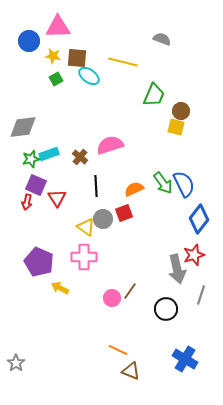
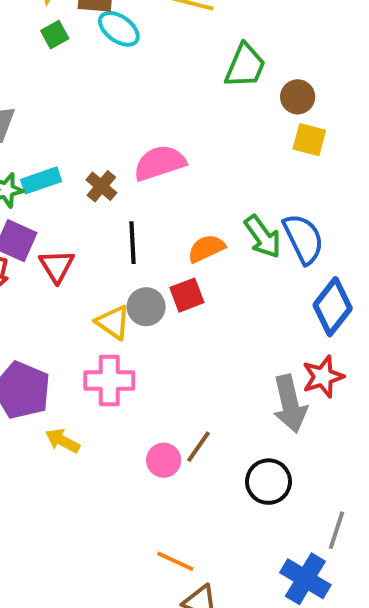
yellow square: (176, 127) -> (309, 140), moved
gray line: (201, 295) -> (337, 530), moved

